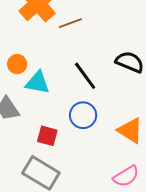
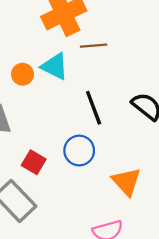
cyan triangle: (38, 83) -> (55, 66), moved

